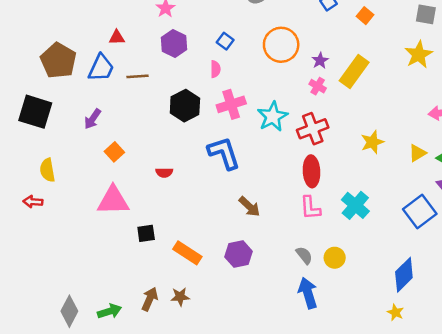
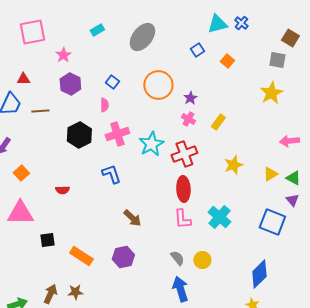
yellow rectangle: (354, 72) -> (218, 122), moved, size x0.6
blue L-shape: (224, 153) -> (111, 174), size x0.7
blue square: (420, 211) -> (272, 222), turned -32

